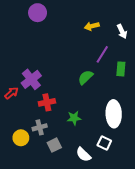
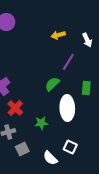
green rectangle: (121, 69) -> (86, 88), moved
red cross: (47, 102) -> (15, 108), turned -35
white ellipse: (114, 114) -> (67, 108), moved

